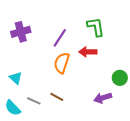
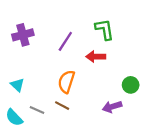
orange semicircle: (62, 63) -> (66, 82), moved

